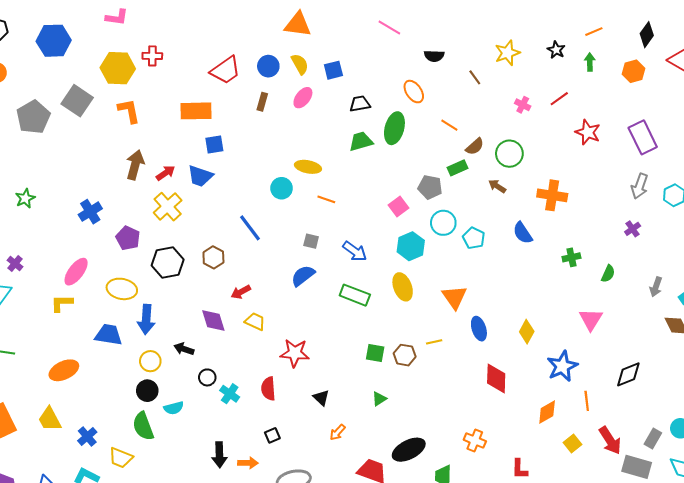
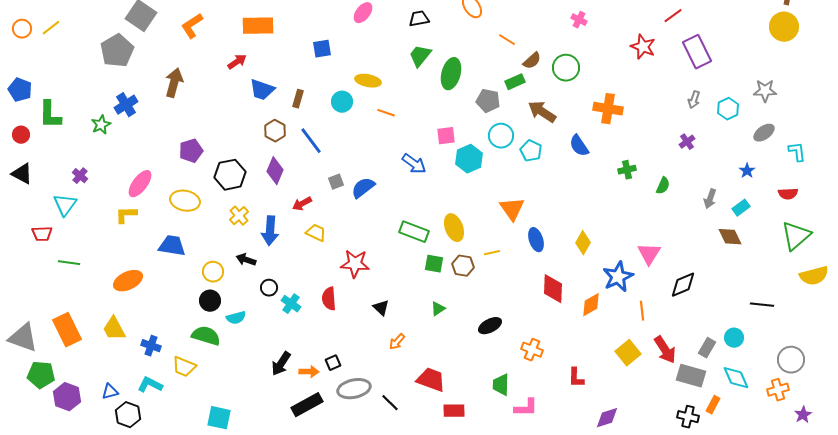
red line: (559, 99) -> (673, 16), moved
brown rectangle: (262, 102) -> (298, 99), moved
orange L-shape: (129, 111) -> (192, 26), turned -112
gray pentagon: (33, 117) -> (117, 51), moved
green ellipse: (394, 128) -> (451, 74), moved
green trapezoid: (361, 141) -> (420, 56), turned -35
blue square: (214, 144) -> (322, 49), moved
brown arrow: (135, 165) -> (174, 83), moved
red arrow: (166, 173) -> (237, 62), moved
brown arrow: (497, 186) -> (542, 112), moved, size x1.6
gray arrow: (640, 186) -> (694, 100), size x0.7
green star: (25, 198) -> (101, 125), moved
yellow cross: (168, 207) -> (239, 216), moved, size x0.7
pink square: (399, 207) -> (446, 136), moved, turned 30
blue cross: (90, 212) -> (126, 105), moved
purple pentagon: (128, 238) -> (191, 151), turned 30
gray square: (311, 241) -> (336, 182), moved, turned -35
brown hexagon: (213, 257) -> (275, 131), moved
yellow ellipse: (403, 287) -> (454, 228), moved
green rectangle: (355, 295) -> (414, 232), moved
blue arrow: (146, 319) -> (270, 231), moved
pink triangle: (591, 319) -> (649, 254), moved
purple diamond: (213, 320) -> (275, 171), moved, turned 40
orange diamond: (547, 412) -> (591, 305), moved
green semicircle: (143, 426) -> (206, 336), turned 128
black square: (272, 435) -> (333, 363), moved
blue cross: (87, 436) -> (151, 346), turned -30
yellow square: (572, 444) -> (628, 353), size x1.4
black ellipse: (409, 450) -> (490, 326), moved, size x0.7
black arrow: (219, 455) -> (281, 364), turned 35

